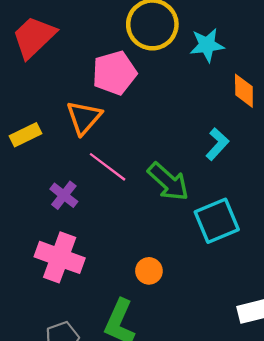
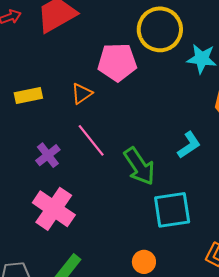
orange triangle: (84, 118) -> (82, 94), size x0.7
pink cross: (60, 257) -> (54, 209), moved
orange circle: (149, 271) -> (144, 262), moved

